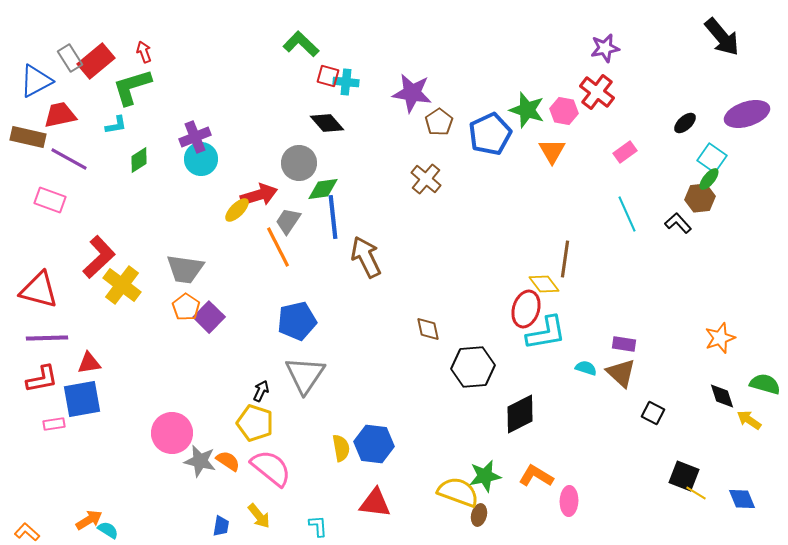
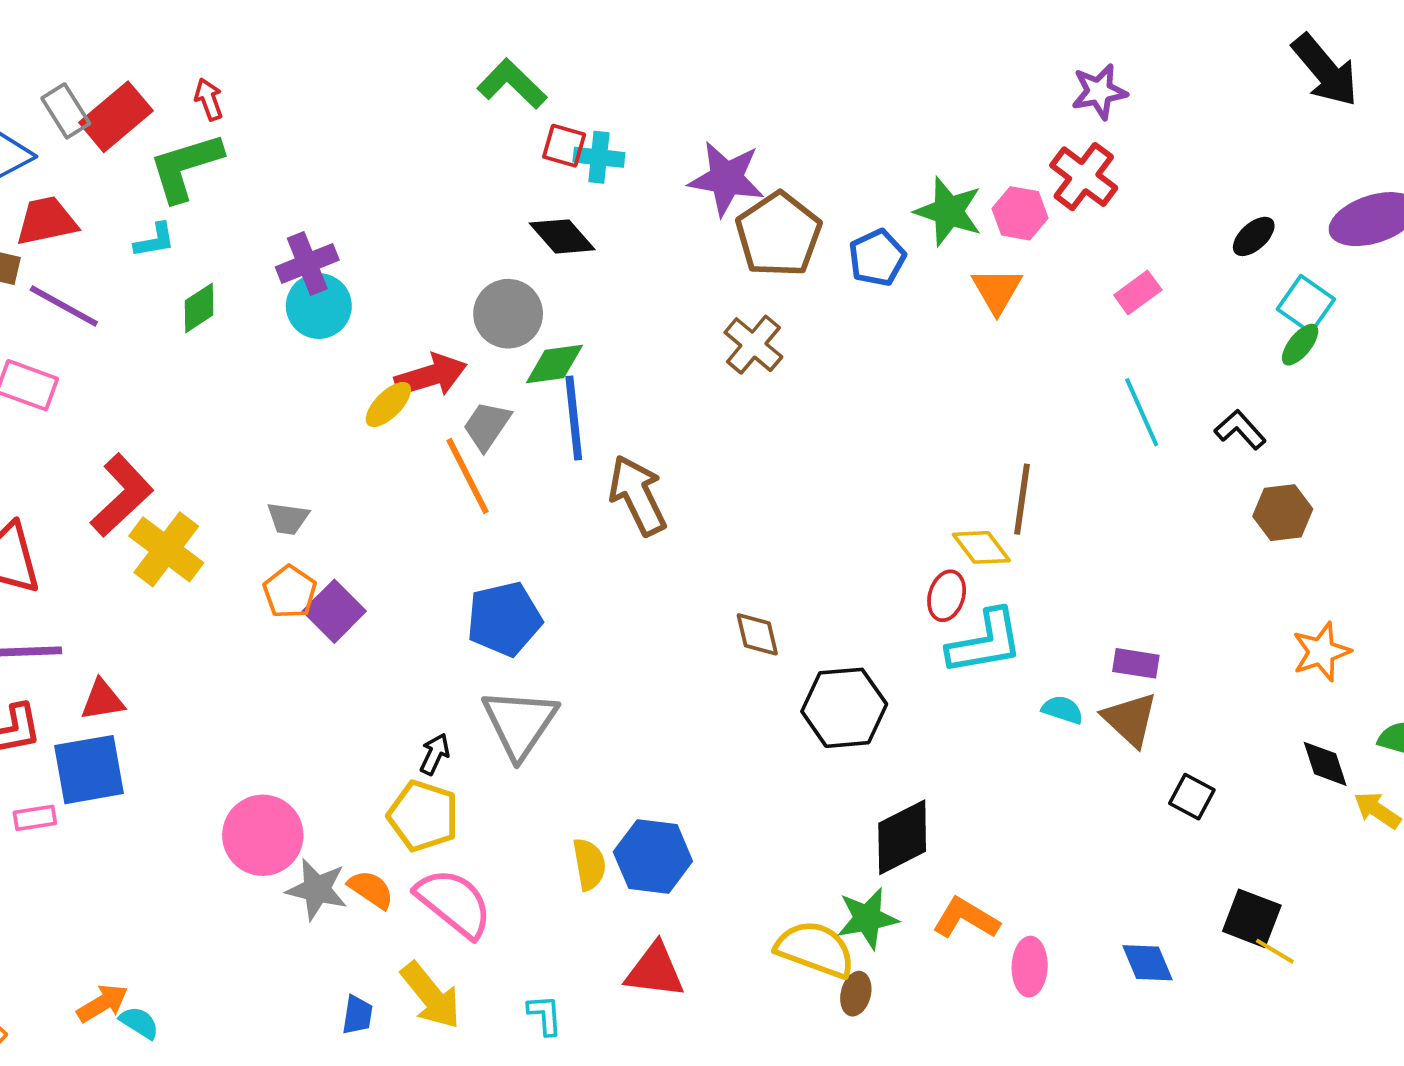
brown pentagon: (439, 122) -> (779, 235), size x1.6
blue pentagon: (490, 134) -> (877, 258), size x0.7
brown hexagon: (700, 198) -> (1283, 513), moved
gray trapezoid: (185, 269) -> (288, 518), size x0.6
red ellipse: (526, 309) -> (947, 596), size x0.7
black diamond: (520, 414) -> (902, 837), moved
blue diamond: (742, 499) -> (1147, 963), moved
yellow arrow: (259, 516) -> (431, 996), size x1.4

